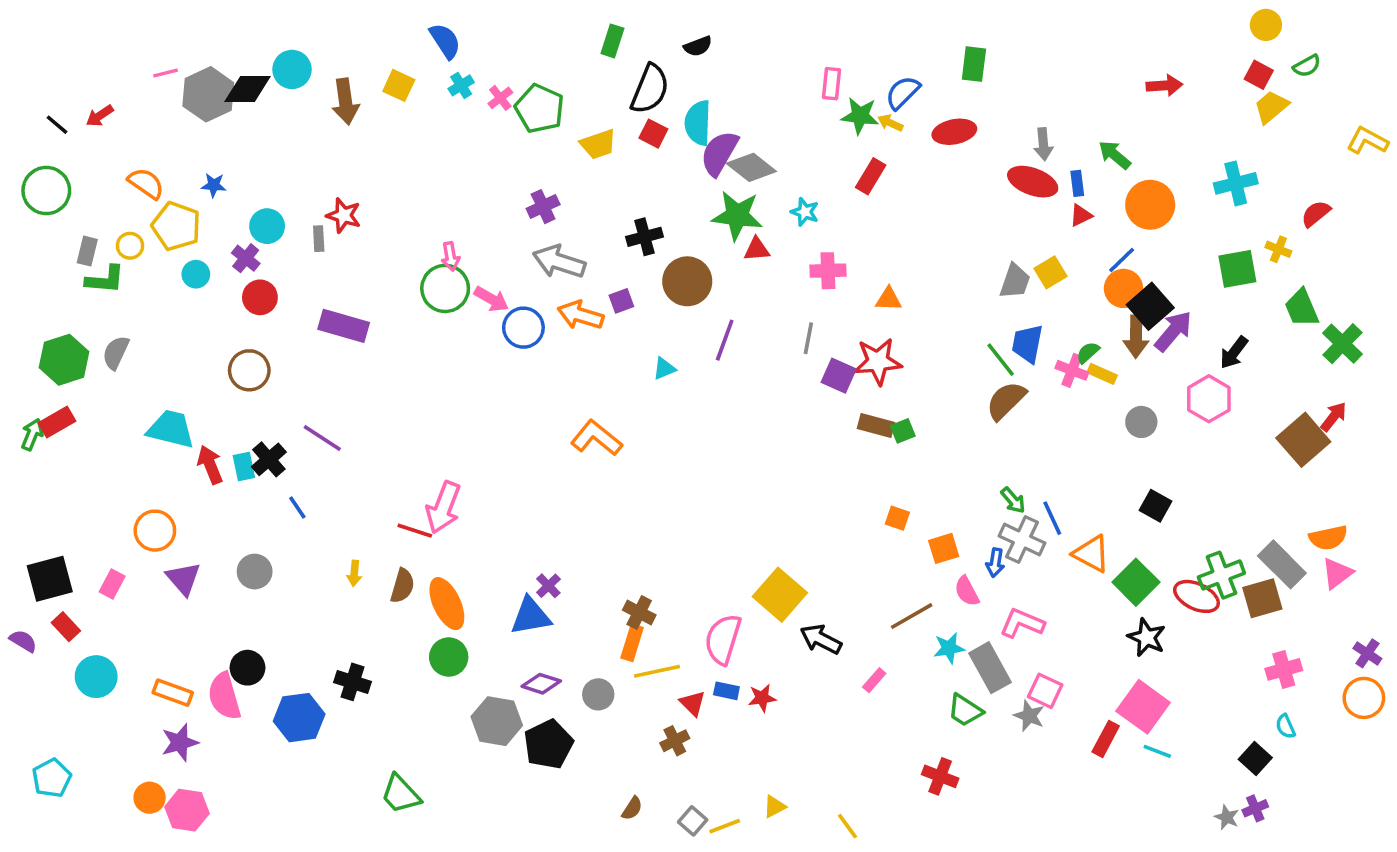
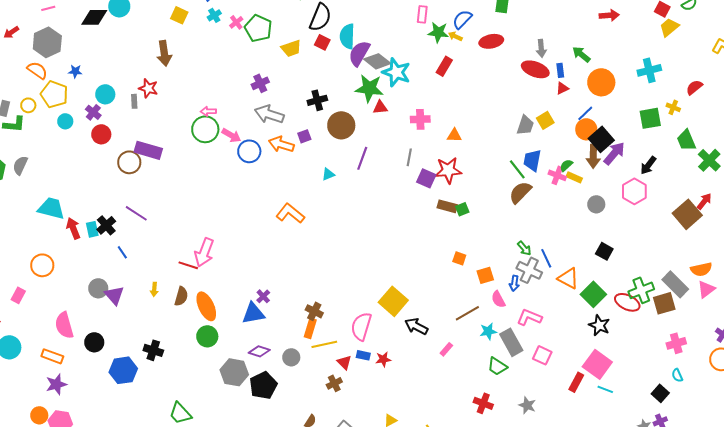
gray hexagon: (208, 94) -> (47, 42), moved
brown arrow: (345, 101) -> (164, 53), moved
cyan star: (805, 212) -> (396, 72), moved, size x1.8
pink arrow: (450, 256) -> (208, 111), turned 98
brown circle: (249, 370) -> (129, 162), moved
purple triangle: (183, 579) -> (114, 295), moved
pink semicircle: (224, 696) -> (64, 325), moved
gray star: (1029, 716) -> (527, 405), moved

